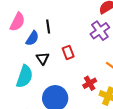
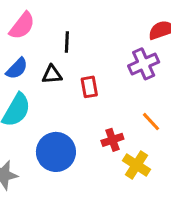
blue semicircle: (32, 38) -> (17, 68), moved
black triangle: (43, 58) -> (52, 75), moved, turned 48

